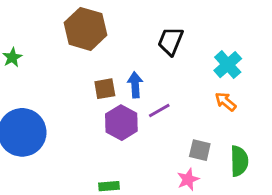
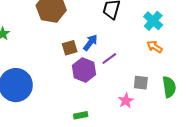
blue arrow: (135, 85) -> (90, 43), turned 48
pink star: (188, 179) -> (126, 101), moved

